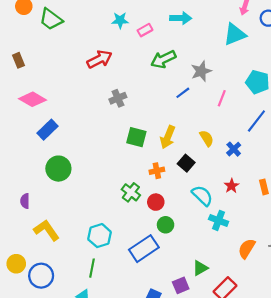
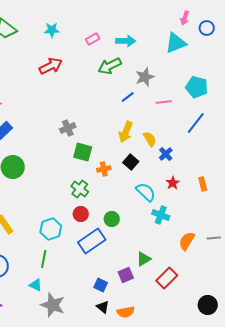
cyan arrow: (181, 18) -> (126, 41), moved
cyan star: (120, 20) -> (52, 30), moved
gray cross: (118, 98) -> (68, 128), moved
pink line: (222, 98) -> (164, 102), turned 63
green square: (136, 137) -> (83, 152), moved
yellow arrow: (168, 137) -> (126, 132), moved
blue cross: (234, 149) -> (166, 154), moved
red circle: (156, 202) -> (81, 214), moved

